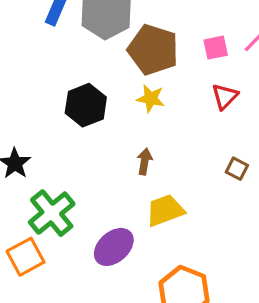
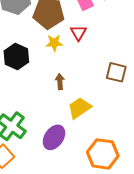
red triangle: (225, 96) -> (78, 33), moved
brown square: (237, 169) -> (116, 72), size x1.5

